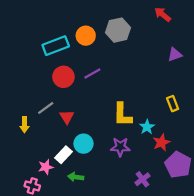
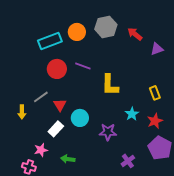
red arrow: (163, 14) -> (135, 34), moved
purple line: (92, 73) -> (83, 66), turned 49
yellow L-shape: (122, 115) -> (110, 85), moved
red star: (161, 142) -> (155, 121), moved
cyan circle: (83, 144) -> (80, 118), moved
white rectangle: (63, 155) -> (56, 129), moved

